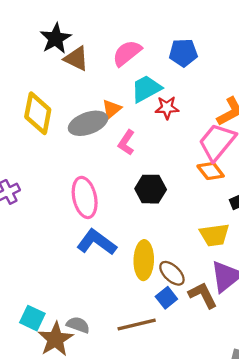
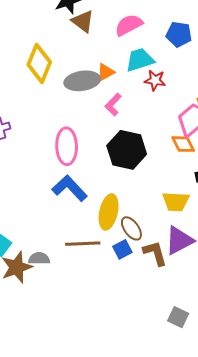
black hexagon: (151, 189) -> (127, 150), size x1.4
gray semicircle: (78, 325) -> (39, 258), turned -30
brown line: (137, 325) -> (83, 244), moved

